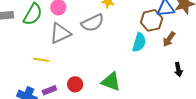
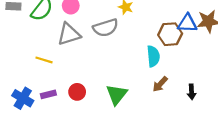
brown arrow: (169, 39) -> (160, 84), moved
cyan semicircle: (139, 42) -> (153, 56), turned -30
green triangle: (111, 82) -> (117, 95), turned 40

